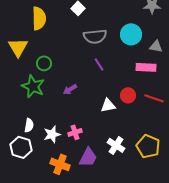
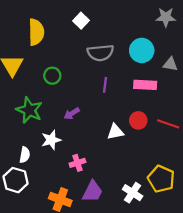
green circle: (44, 63) -> (52, 76), moved
purple line: (99, 64) -> (105, 85), turned 40
pink rectangle: (146, 67) -> (145, 85), moved
white star: (52, 134) -> (51, 140), moved
white cross: (116, 145) -> (133, 193), moved

